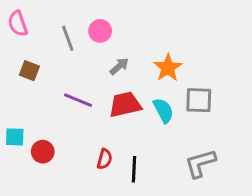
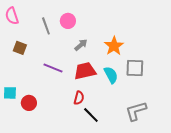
red semicircle: (105, 159) -> (79, 98), moved
black line: (134, 169) -> (91, 115), turned -48

